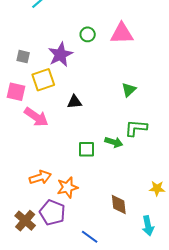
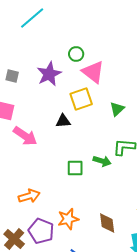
pink triangle: (122, 33) -> (93, 72), moved, turned 40
yellow square: (43, 80) -> (81, 99), moved
orange star: (67, 187) -> (68, 219), moved

